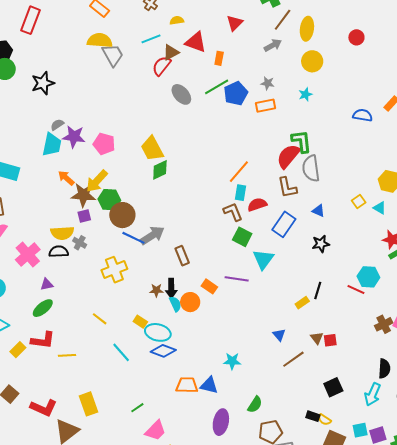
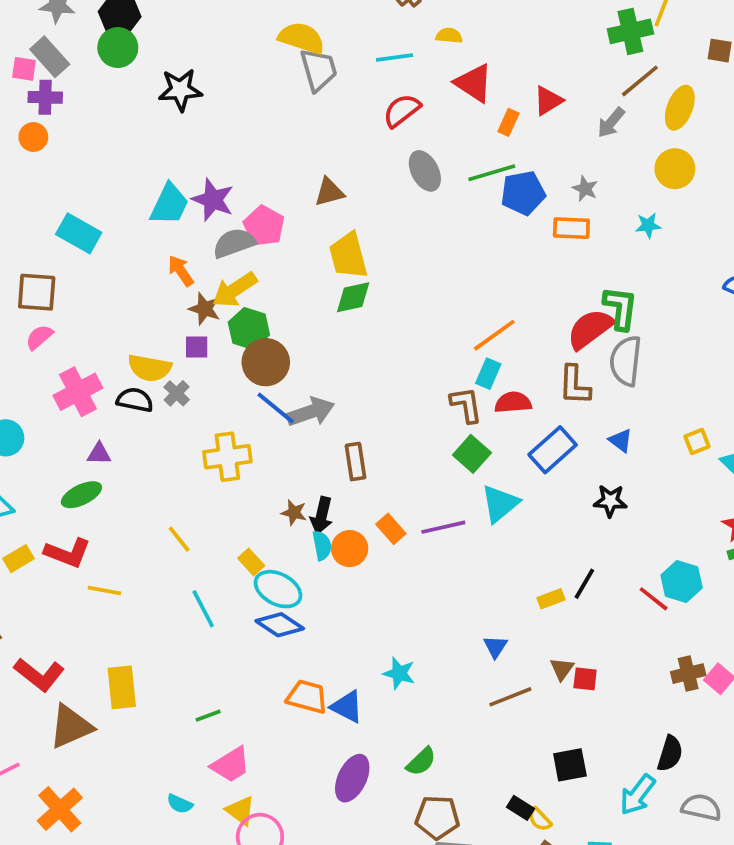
red triangle: (235, 23) -> (548, 101), moved
gray arrow: (273, 45) -> (611, 122), turned 144
brown triangle: (171, 52) -> (329, 192), moved
gray semicircle: (57, 125) -> (234, 243), moved, size x1.6
brown star: (83, 195) -> (205, 309), size x0.7
purple line: (237, 279) -> (443, 527), turned -35

